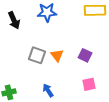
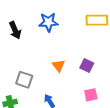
gray square: (37, 55) -> (24, 80), moved

